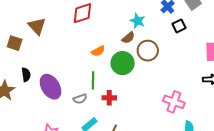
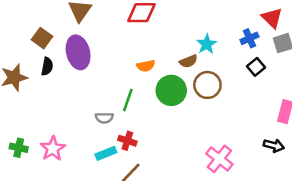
black square: (179, 26) -> (256, 67), turned -32
brown square: (15, 43) -> (42, 38), moved
purple ellipse: (50, 87) -> (78, 52), moved
red cross: (109, 98) -> (127, 141), moved

